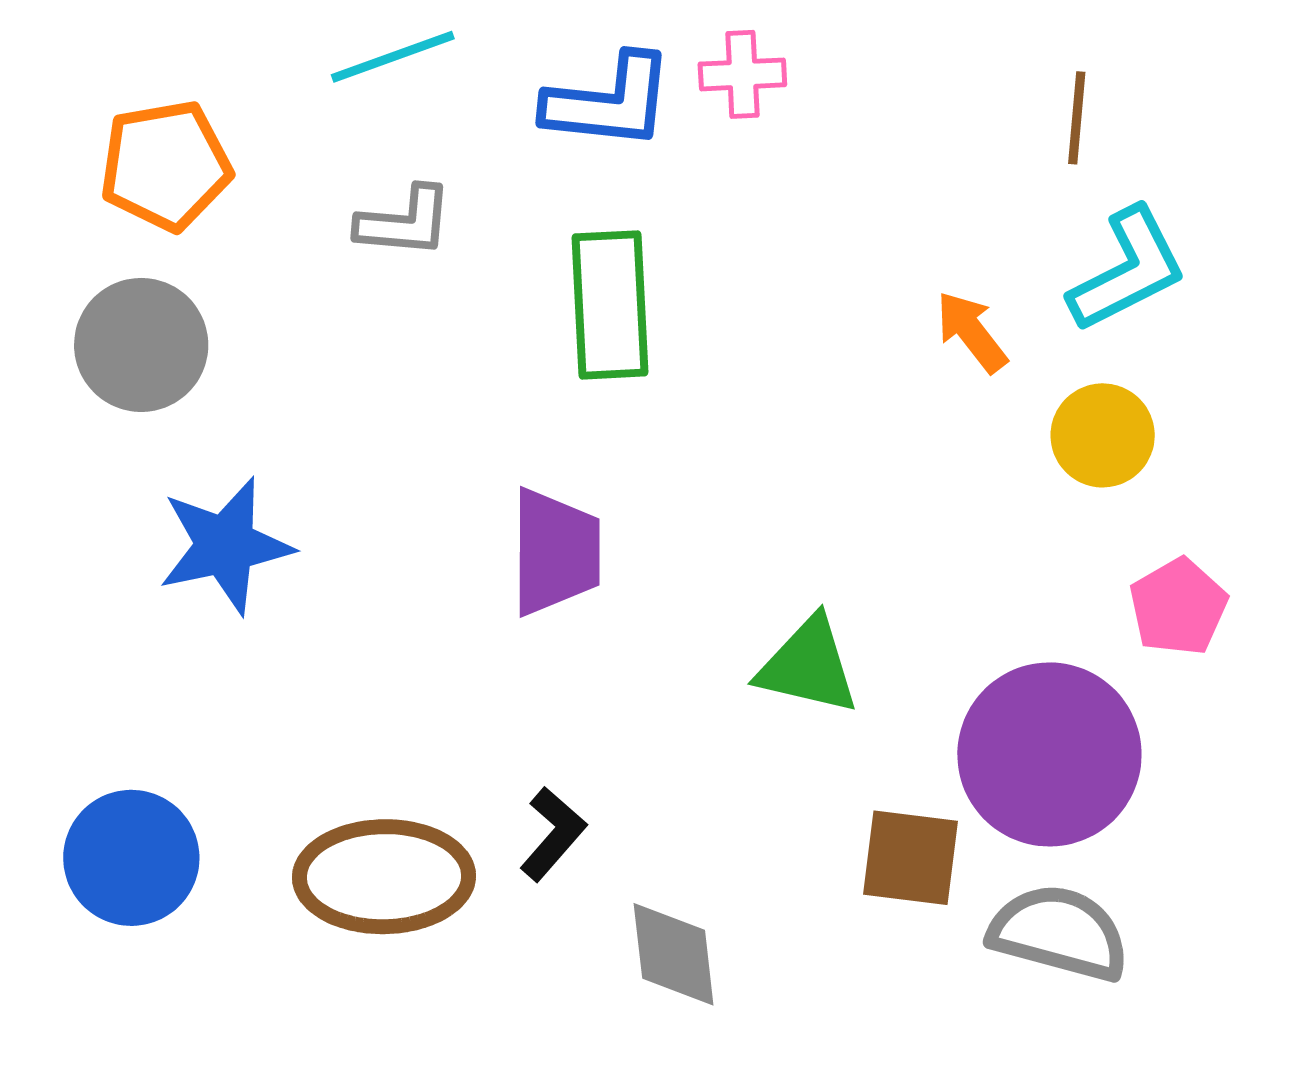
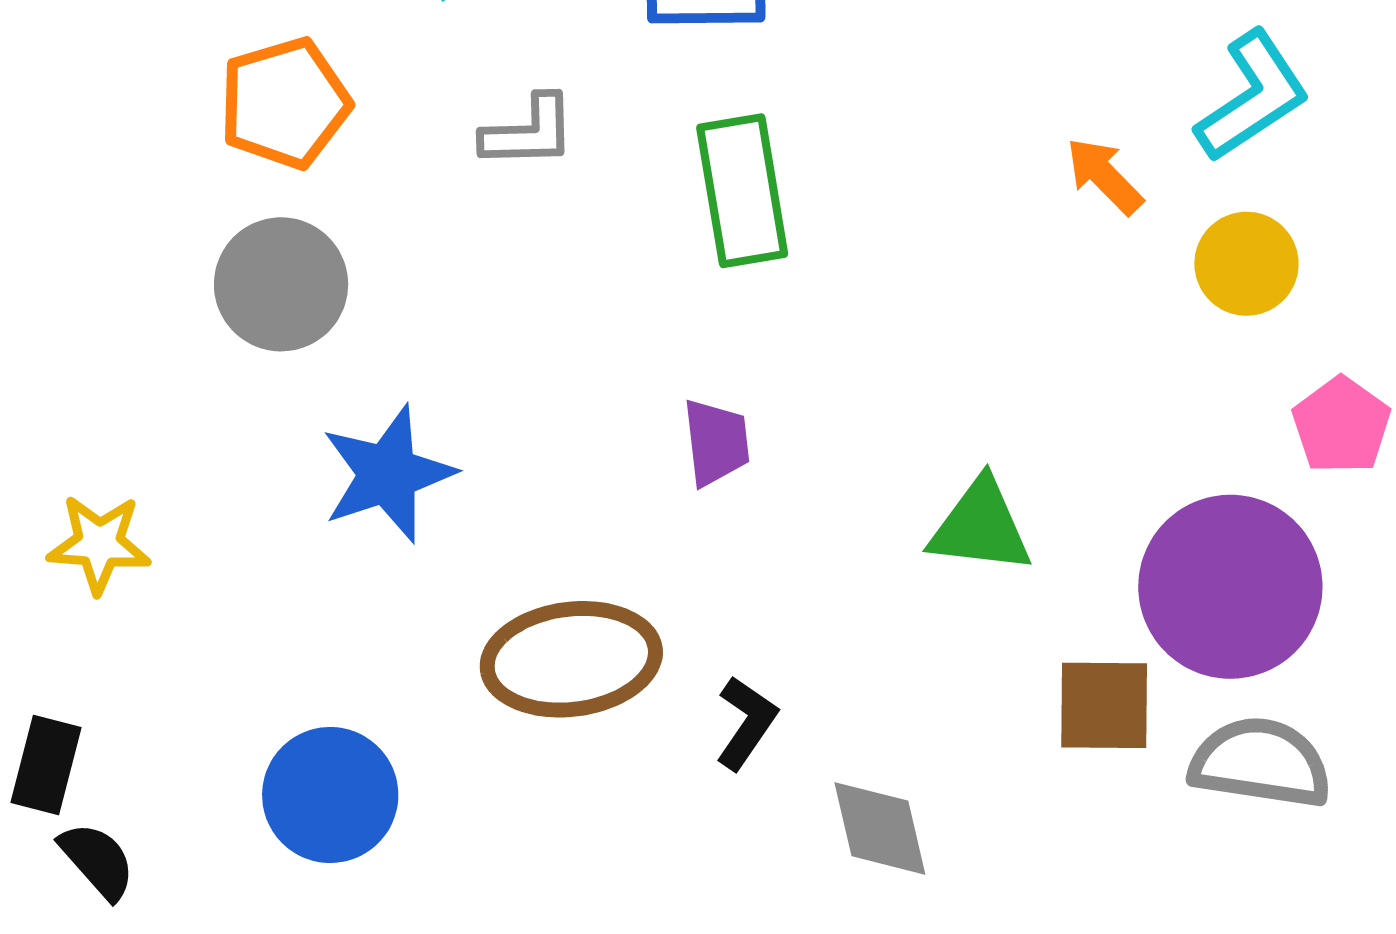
purple trapezoid: (555, 552) -> (716, 442), size x0.7
brown ellipse: (384, 877) -> (571, 659), moved

